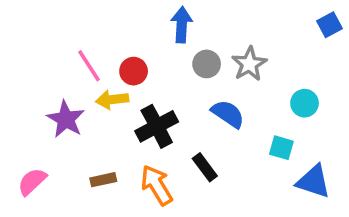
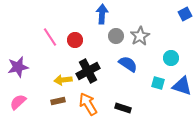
yellow arrow: (112, 100) -> (63, 80), moved
purple star: (66, 119) -> (18, 67), moved, turned 30
black rectangle: (205, 167) -> (123, 108), moved, turned -35
blue triangle: (313, 182) -> (182, 86), moved

